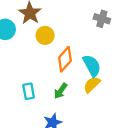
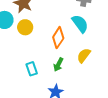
yellow circle: (45, 35) -> (25, 27), moved
cyan semicircle: (92, 66) -> (80, 24), moved

